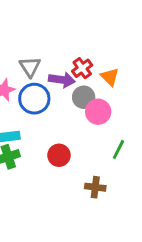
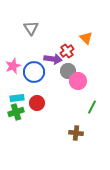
gray triangle: (30, 67) -> (31, 28), moved
orange triangle: (110, 77) -> (86, 38), moved
red circle: (59, 155) -> (37, 103), moved

